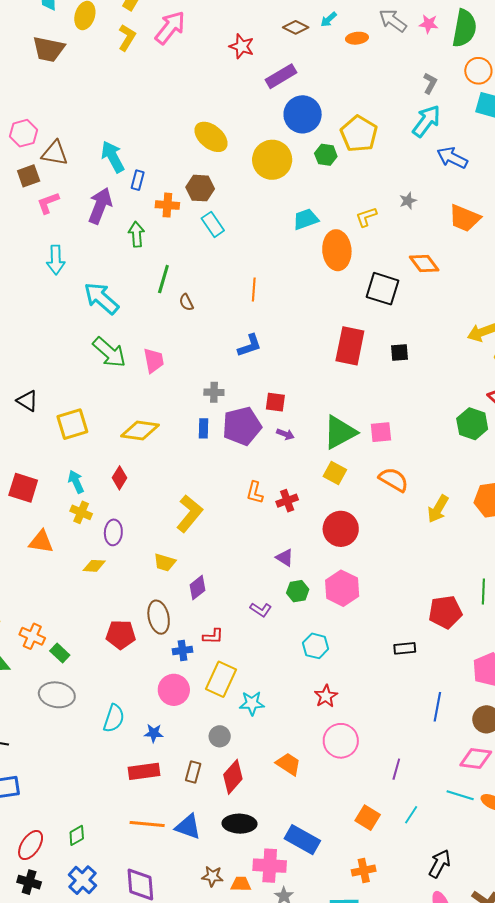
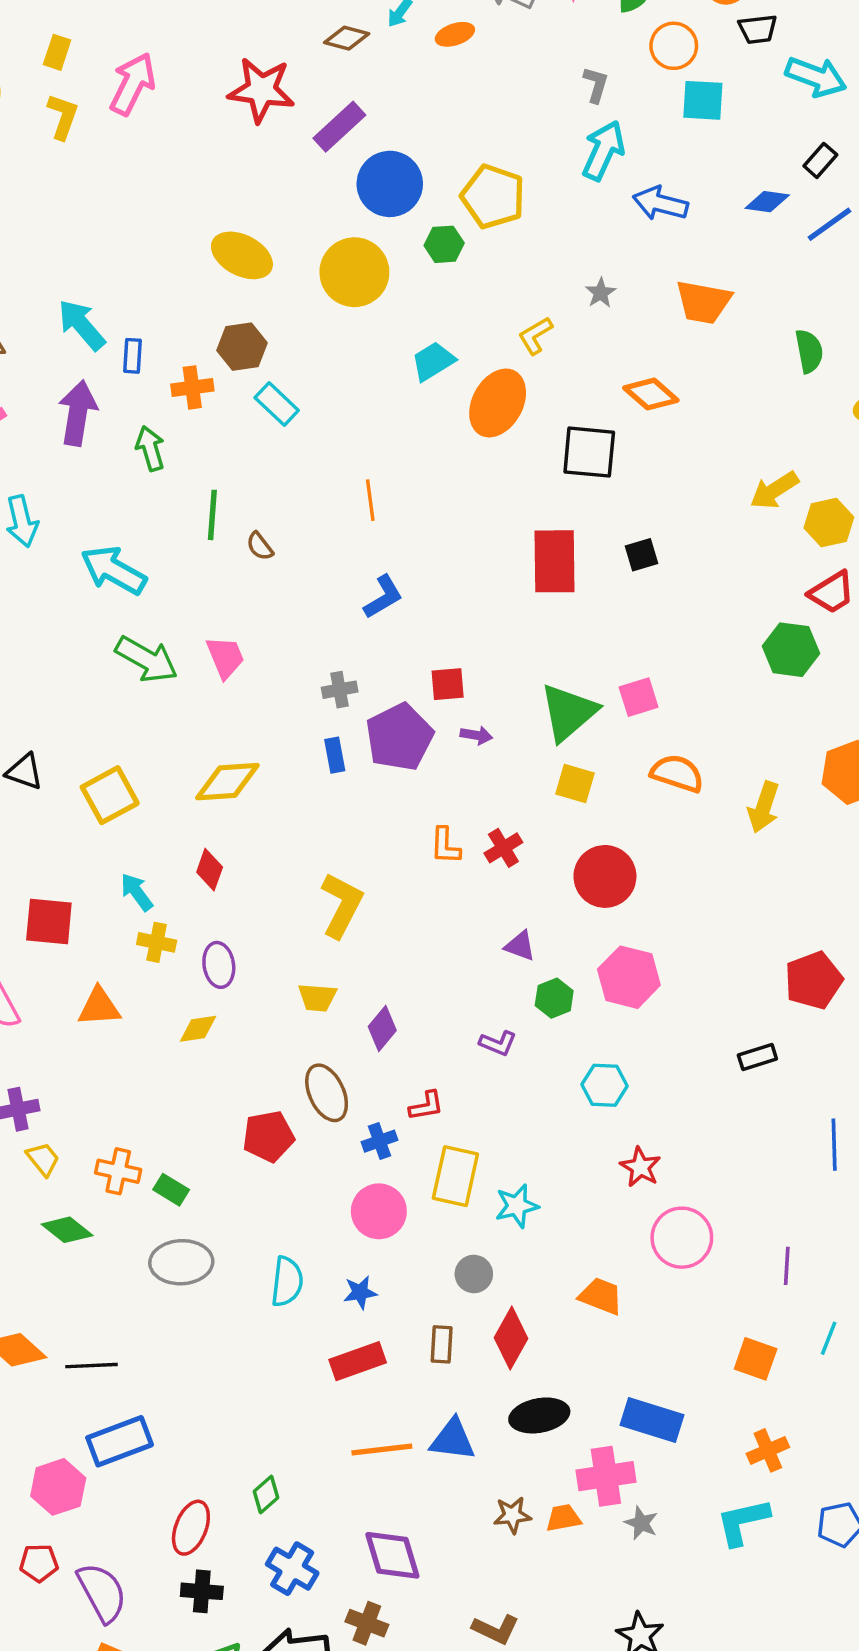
red star: (242, 46) -> (261, 90), size x1.5
orange ellipse: (337, 250) -> (498, 403), turned 45

